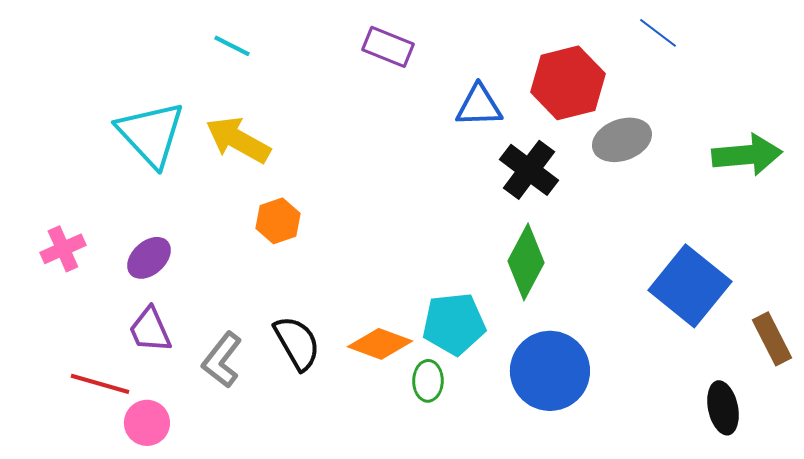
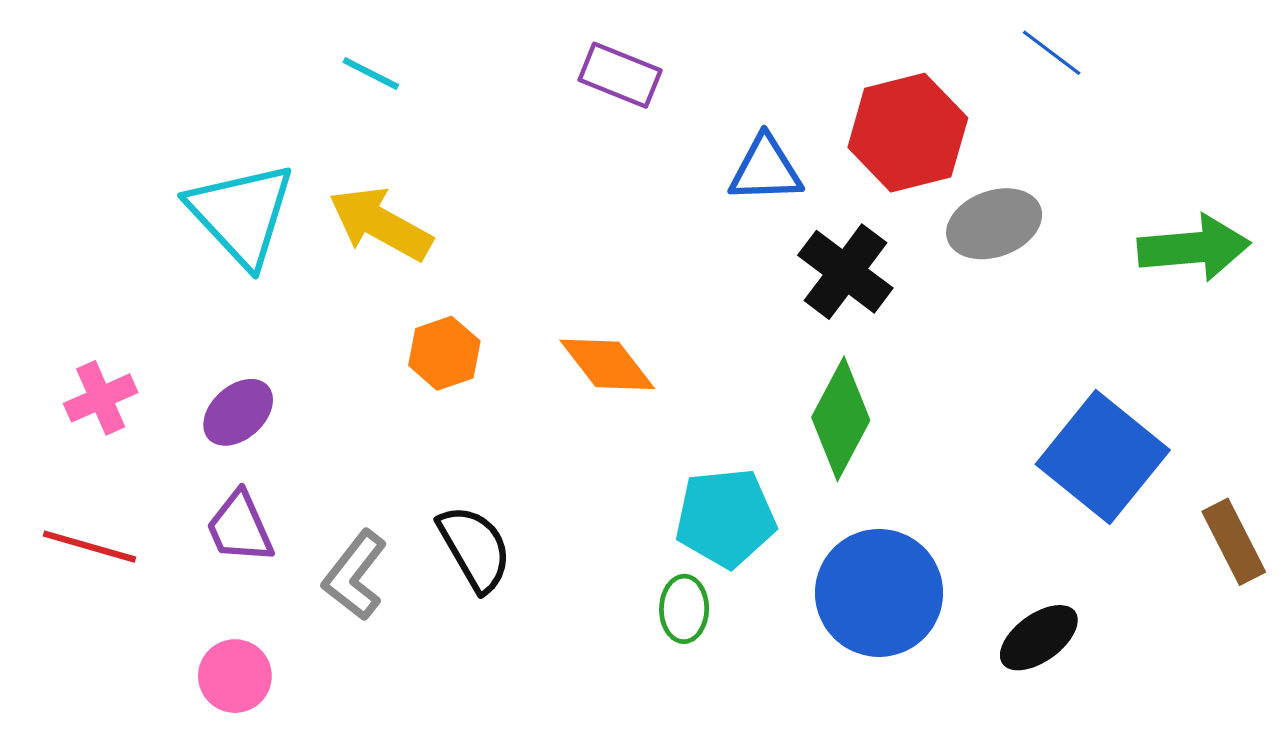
orange diamond: (380, 344) -> (607, 364), moved, turned 32
red line: (100, 384) -> (90, 547), moved
black ellipse: (723, 408) -> (1039, 638), moved, turned 66

